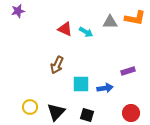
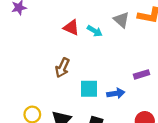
gray triangle: (110, 22) -> (121, 20), turned 42

